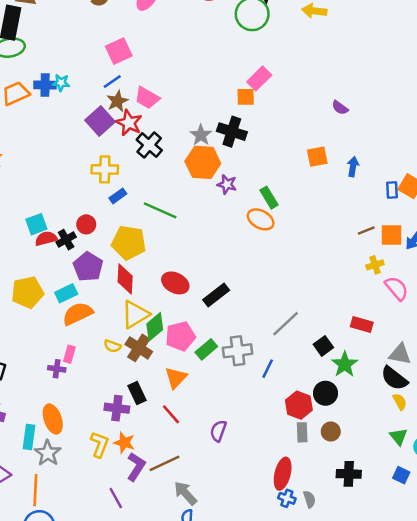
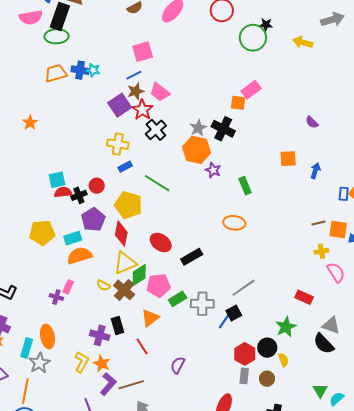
orange ellipse: (261, 219) -> (234, 223), moved, turned -30
black square: (323, 346) -> (234, 313), moved
yellow semicircle: (400, 402) -> (283, 360), moved

